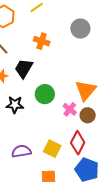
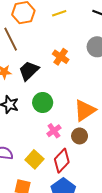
orange cross: (42, 41) -> (61, 57), moved
pink cross: (70, 109) -> (54, 131), moved

